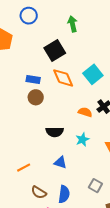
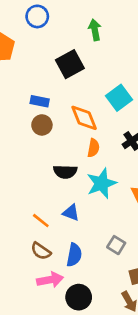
orange diamond: (63, 78) -> (84, 118), moved
orange semicircle: (85, 112) -> (93, 148), moved, turned 80
cyan star: (82, 139) -> (102, 183), size x1.6
orange line: (24, 168) -> (41, 221), moved, turned 64

